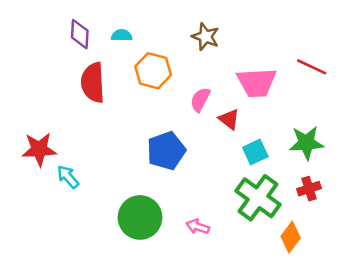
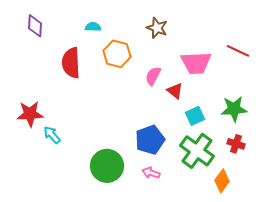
purple diamond: (80, 34) -> (35, 26), moved
blue pentagon: (166, 151) -> (150, 140), moved
red cross: (309, 189) -> (236, 144), turned 36

